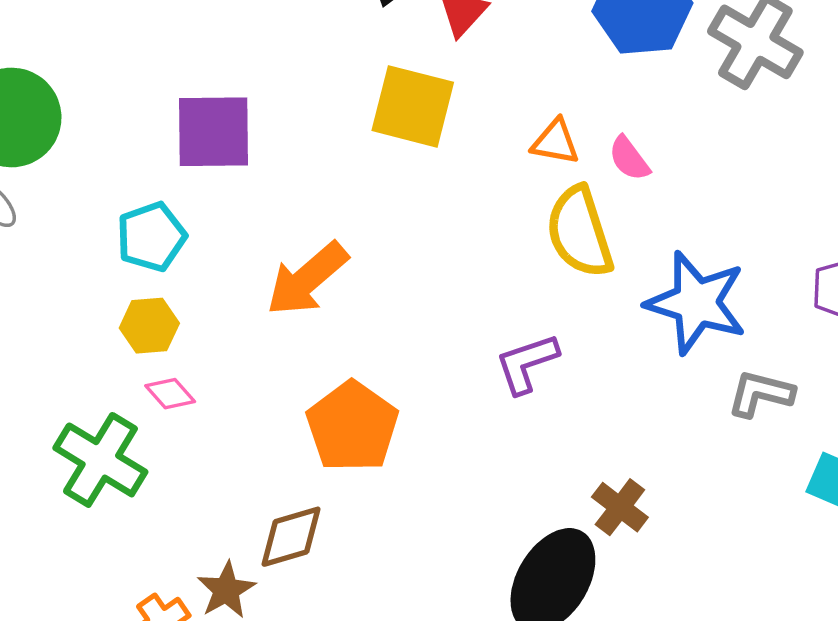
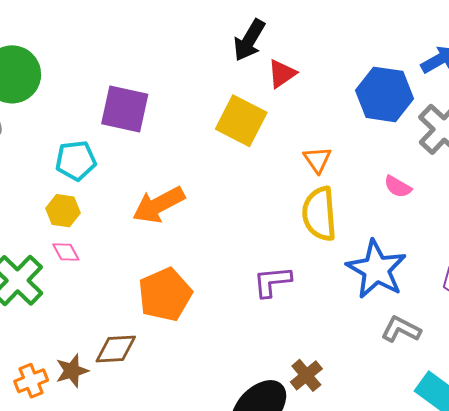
orange triangle: (555, 142) -> (317, 160), turned 32
pink semicircle: (629, 158) -> (398, 187), moved, turned -36

